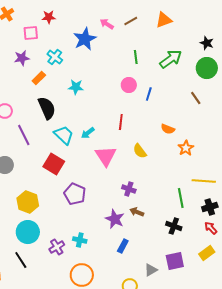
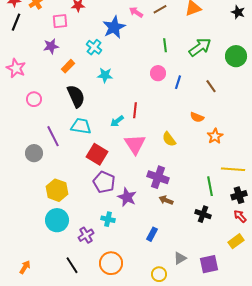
black star: (207, 43) -> (238, 12), moved
cyan cross: (55, 57) -> (94, 47), moved
brown line: (196, 98) -> (211, 86), moved
red line: (121, 122) -> (135, 110), moved
purple line: (24, 135) -> (53, 136), moved
cyan trapezoid: (64, 135) -> (81, 126), moved, turned -35
red square: (54, 164) -> (97, 154), moved
purple cross: (129, 189) -> (158, 177), size x1.5
purple star: (115, 219) -> (127, 197), moved
cyan cross: (80, 240) -> (108, 219), moved
black line: (21, 260) -> (72, 265), moved
purple square: (175, 261) -> (209, 264), moved

